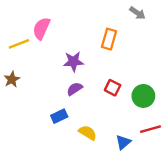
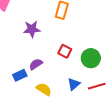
purple semicircle: (75, 89) -> (36, 64), moved
blue triangle: (123, 142) -> (74, 84), moved

